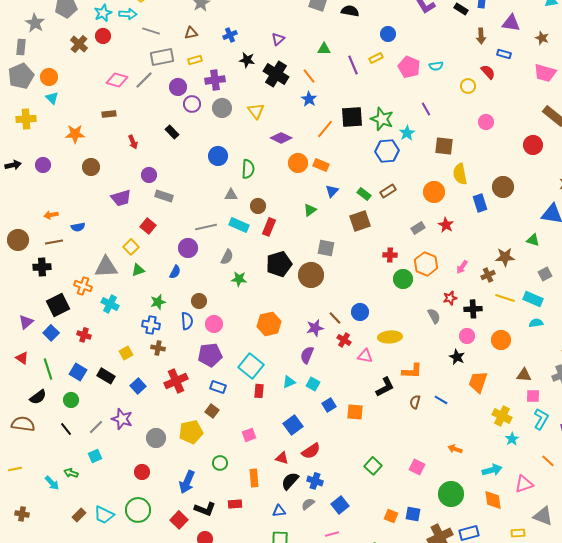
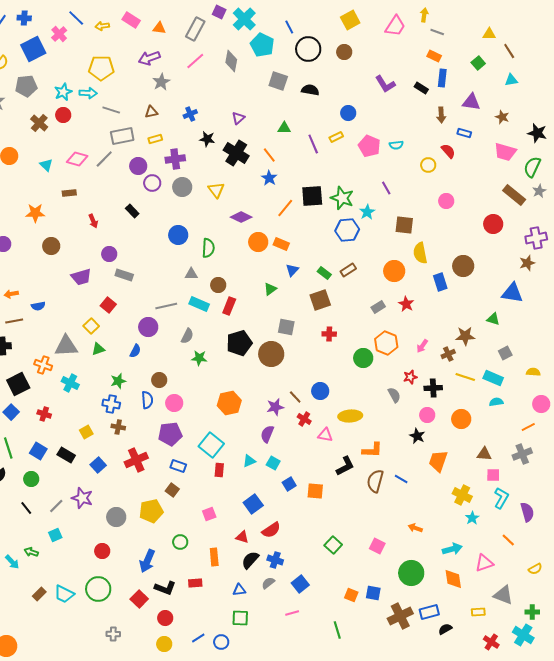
cyan triangle: (52, 98) -> (46, 165), moved
red cross: (390, 255) -> (329, 334), moved
brown semicircle: (415, 402) -> (375, 481), size x1.6

